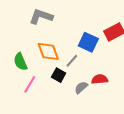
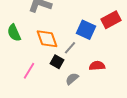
green semicircle: (20, 62) -> (14, 33), moved
gray semicircle: (81, 87) -> (72, 79), moved

